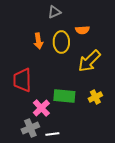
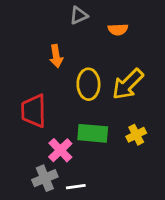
orange semicircle: (82, 30) -> (118, 29), moved
yellow ellipse: (61, 42) -> (88, 84), moved

